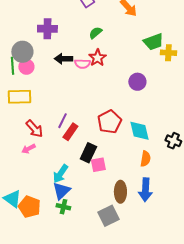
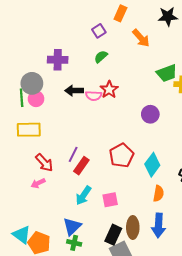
green semicircle: (95, 33) -> (101, 57), moved
cyan diamond: (139, 131) -> (152, 165), turned 50
black rectangle: (88, 153) -> (113, 235), moved
cyan arrow: (60, 174) -> (83, 196), moved

